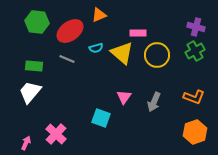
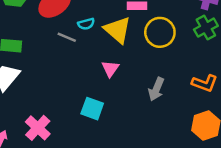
gray line: (67, 59) -> (67, 37), moved
pink triangle: (124, 97) -> (110, 69), moved

